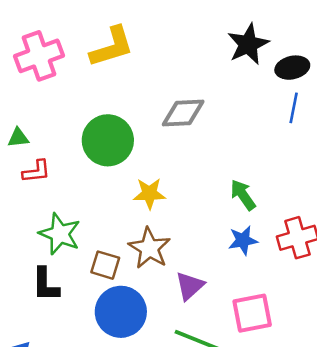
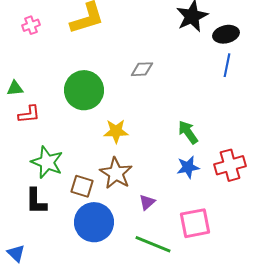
pink cross: (39, 56) -> (31, 25), size x0.5
gray diamond: (183, 113) -> (142, 69), size x0.7
purple triangle: (190, 286) -> (147, 202), size x0.7

